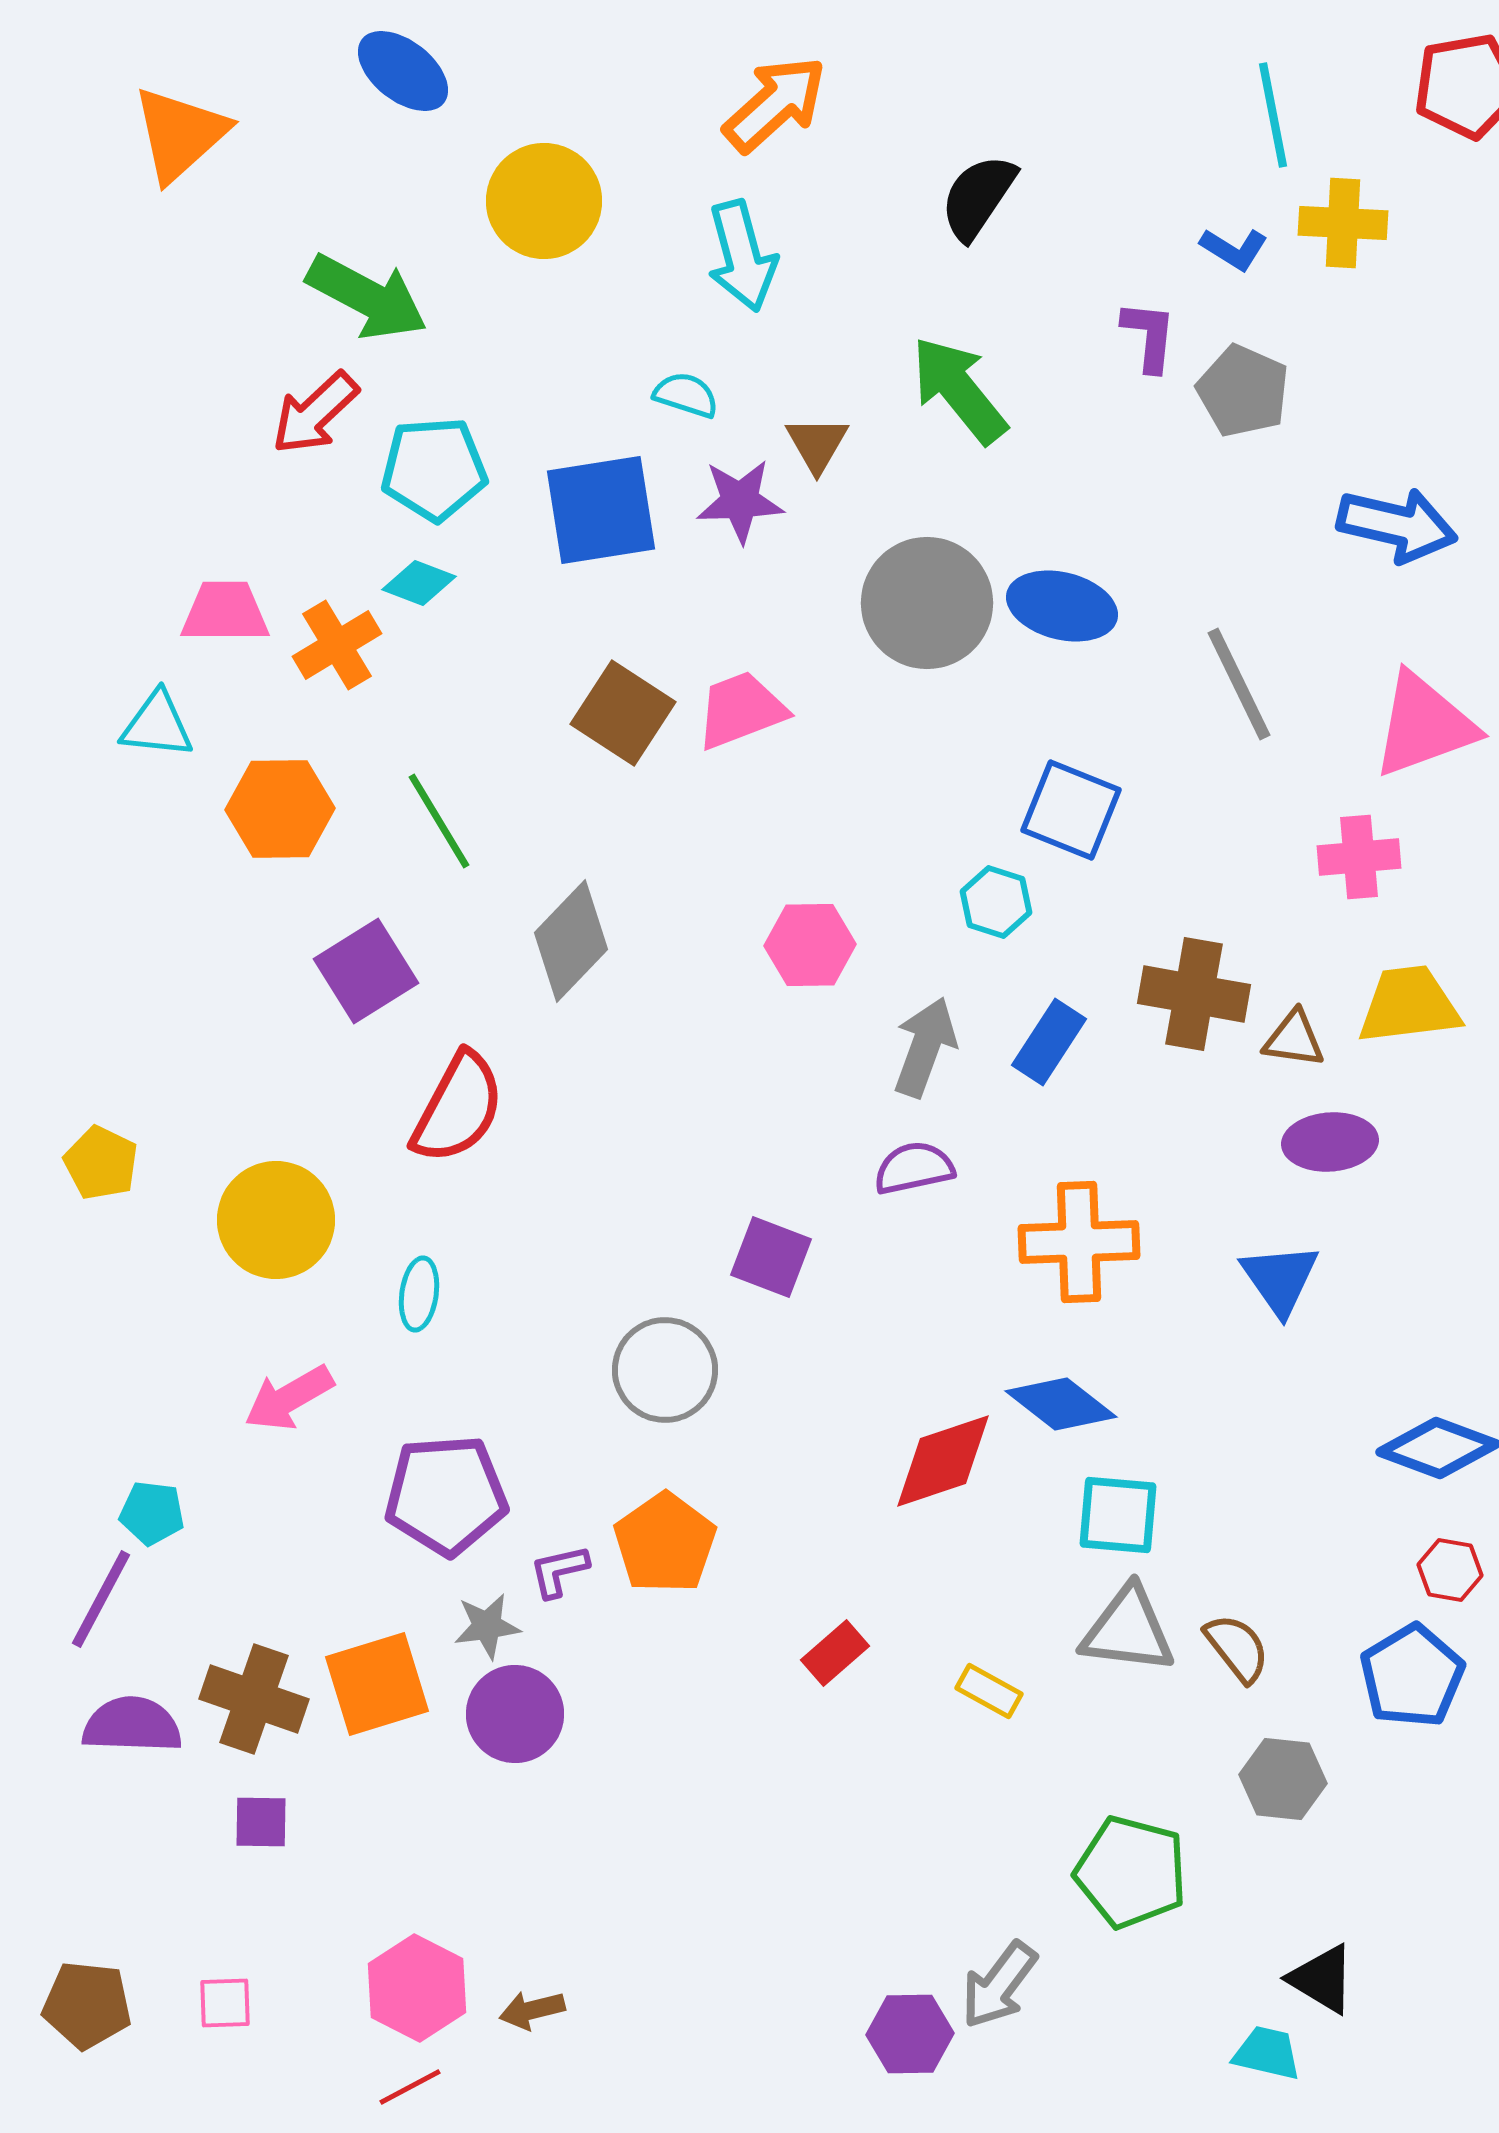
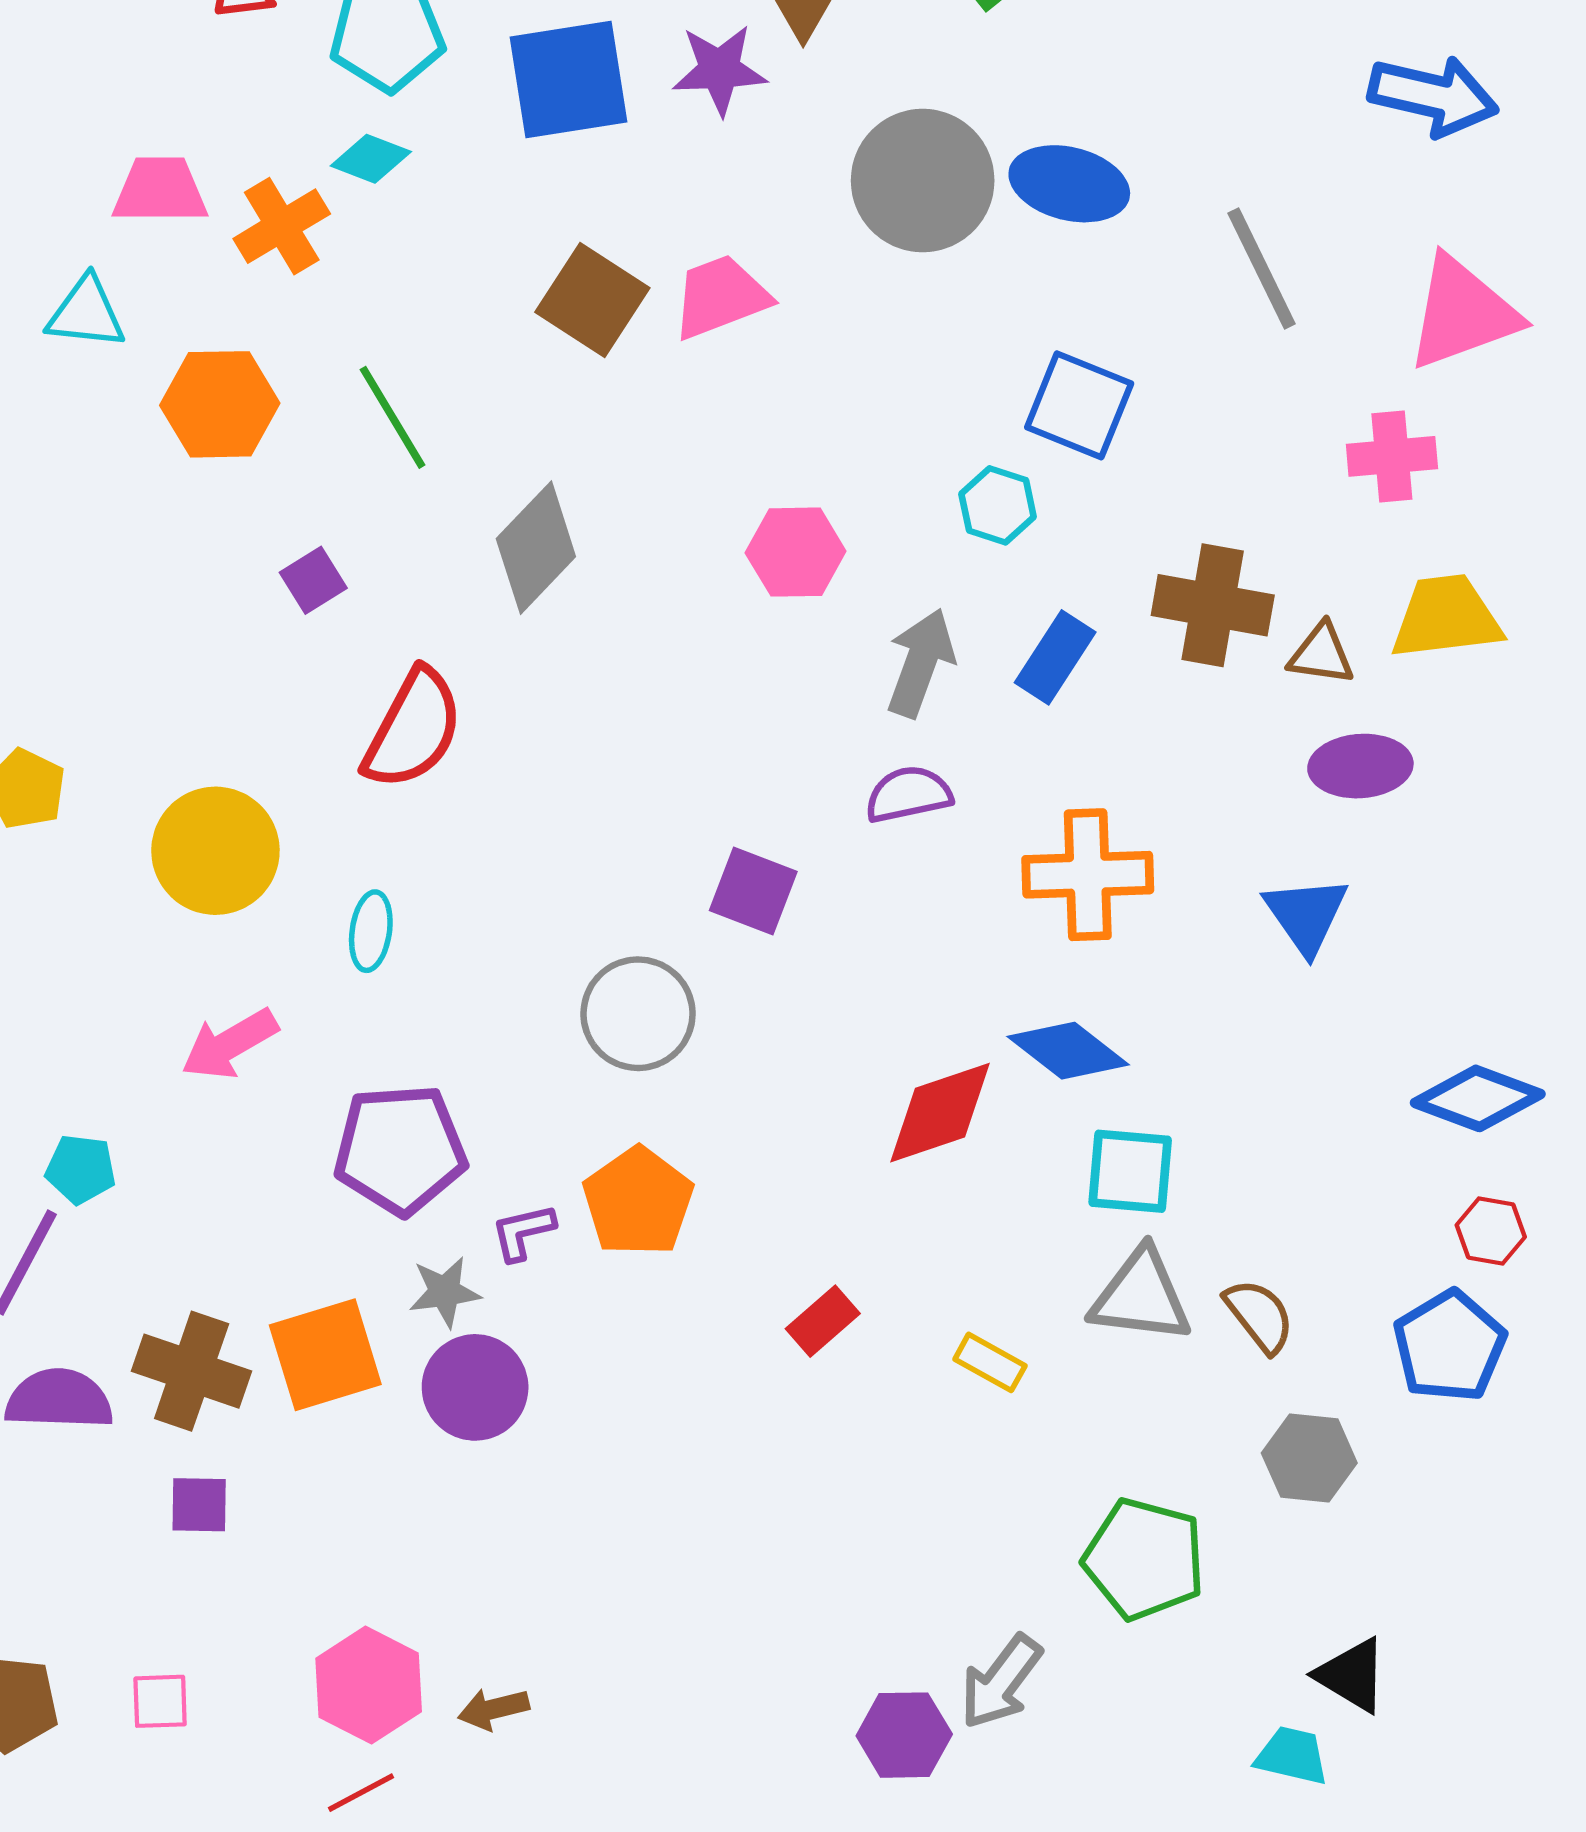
purple square: (366, 971) -> (313, 580), size x0.6

